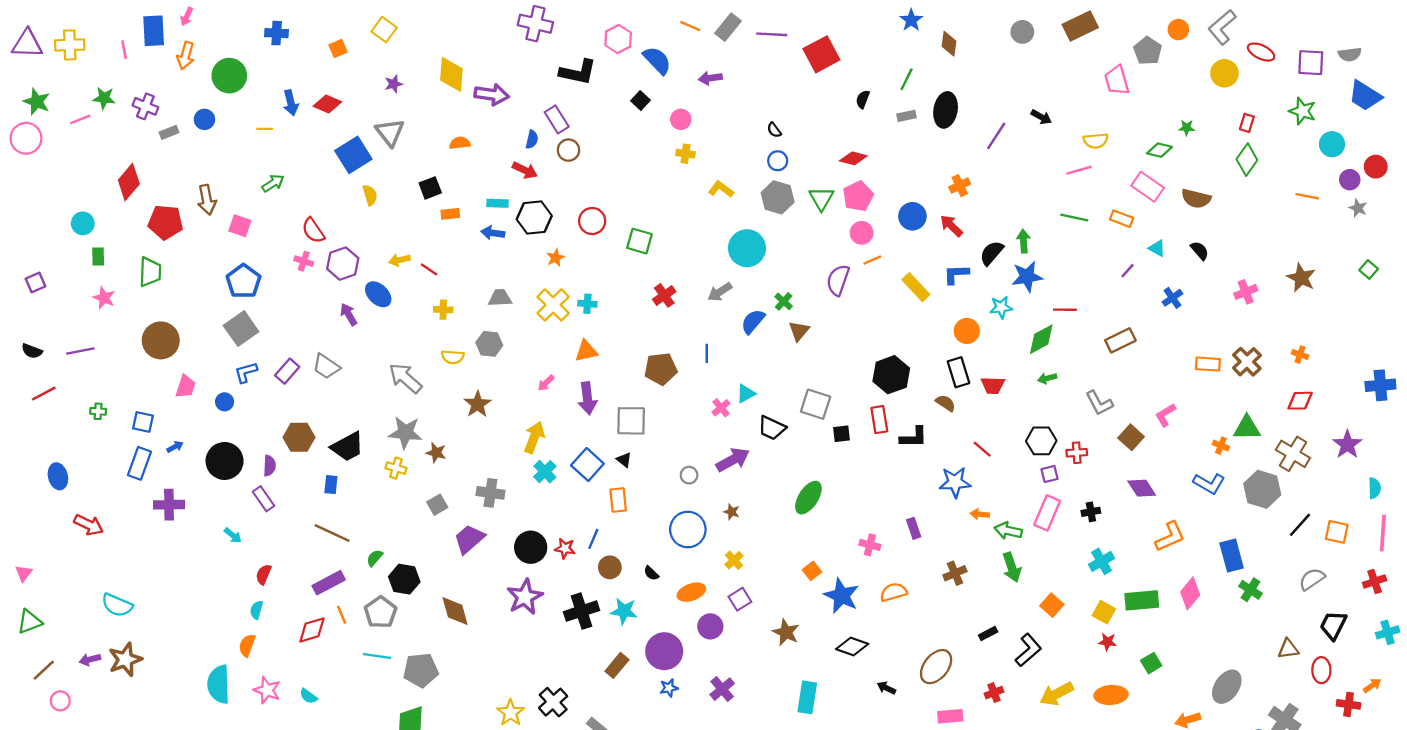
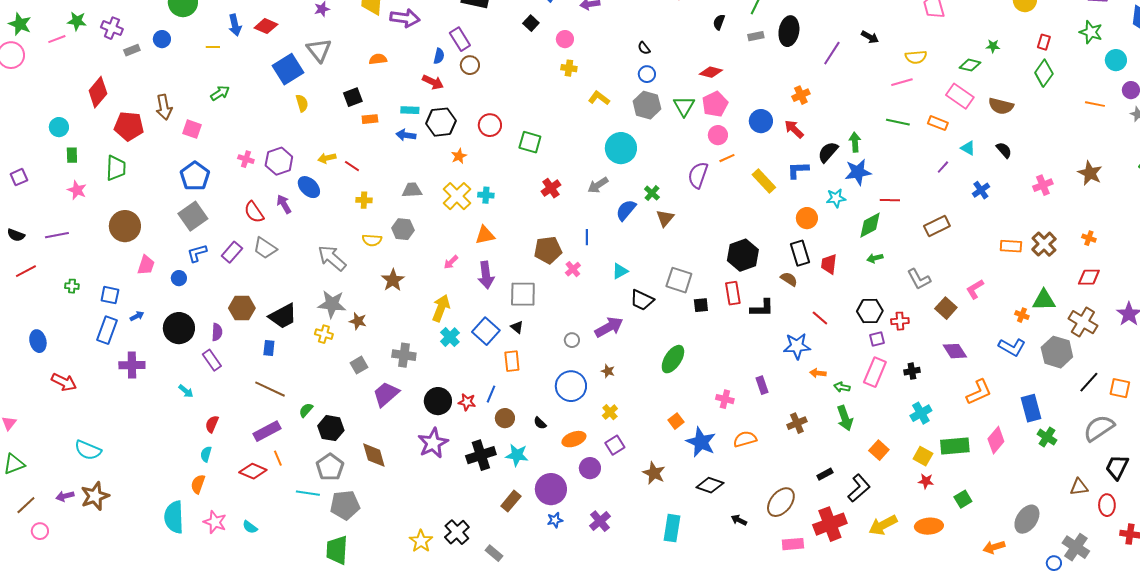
red semicircle: (313, 230) -> (254, 212), moved
red trapezoid: (993, 385) -> (829, 264), turned 95
pink cross: (721, 408) -> (573, 269), moved
green arrow: (1008, 531) -> (842, 387), size x0.7
gray semicircle: (1312, 579) -> (1099, 428), size x1.4
gray pentagon: (381, 612) -> (330, 467), moved
red diamond: (312, 630) -> (253, 471), turned 40
red cross: (994, 693) -> (830, 524), size x2.0

